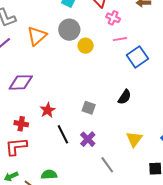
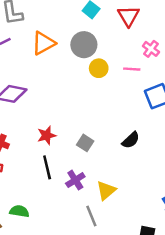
pink cross: (113, 18) -> (151, 49), moved
pink line: (120, 39) -> (132, 69), moved
red star: (48, 110) -> (47, 135), moved
yellow triangle: (134, 139) -> (106, 190), moved

